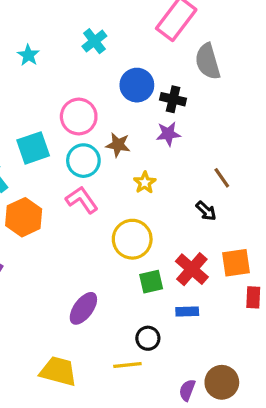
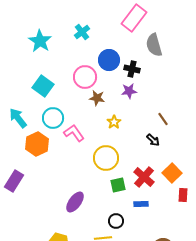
cyan star: (28, 55) -> (40, 41), size x1.6
pink circle: (79, 117) -> (85, 77), moved
cyan square: (33, 148) -> (43, 86), moved, turned -35
cyan circle: (83, 161) -> (53, 118), moved
orange square: (236, 263) -> (172, 173), turned -36

